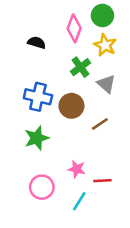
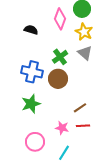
green cross: (80, 67) -> (60, 57), moved
gray triangle: (106, 84) -> (85, 53), moved
brown line: (100, 124) -> (80, 108), moved
red line: (102, 181) -> (83, 126), moved

